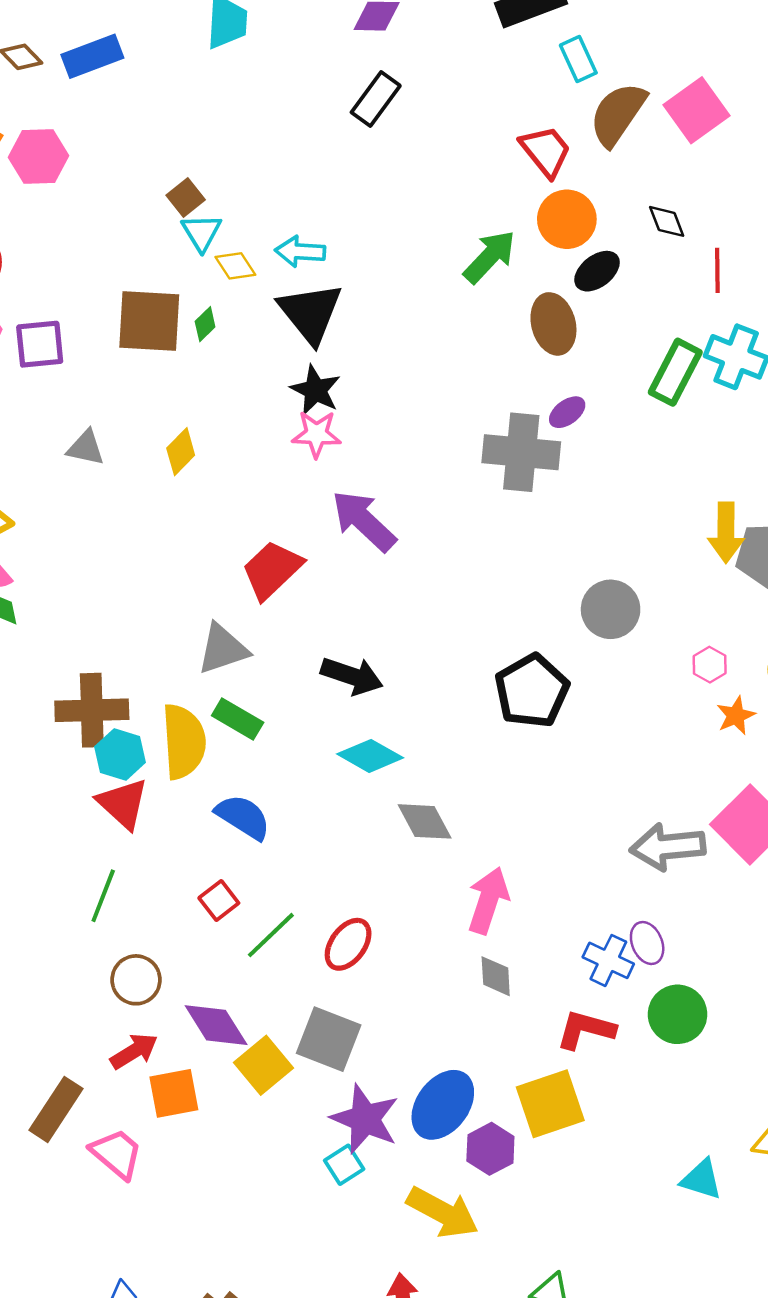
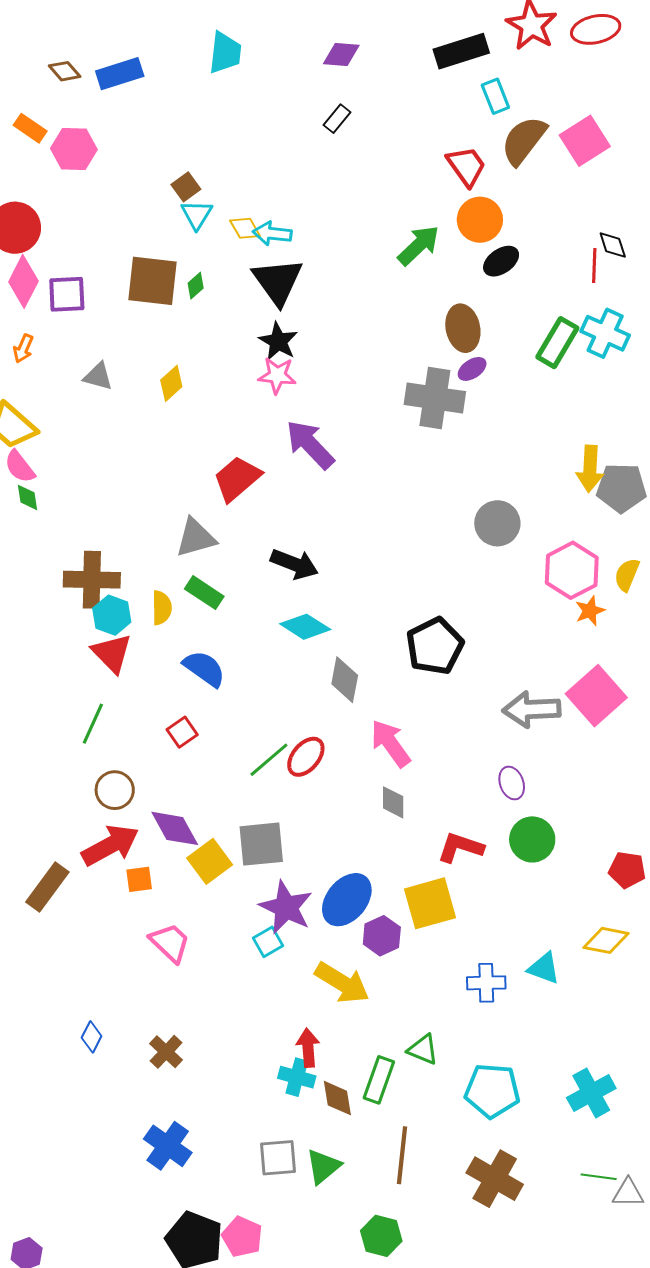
black rectangle: (376, 99) -> (337, 119), size x0.7
black diamond: (667, 221) -> (613, 245), moved
yellow diamond: (235, 266) -> (245, 228), moved
brown ellipse: (553, 324) -> (463, 328), moved
pink hexagon: (710, 665) -> (572, 570), size x2.0
black pentagon: (532, 691) -> (435, 646), moved
yellow semicircle: (184, 742) -> (162, 608), size x0.6
gray diamond: (425, 821) -> (345, 680), turned 36
pink arrow: (488, 900) -> (390, 743), turned -57
green line: (271, 935) -> (269, 760), moved
red ellipse: (348, 944) -> (306, 757), moved
blue cross: (608, 960) -> (486, 983), moved, turned -30
gray square: (329, 1039) -> (261, 844), turned -30
red arrow: (134, 1051) -> (110, 845), size x1.5
orange square: (174, 1093) -> (139, 879), size x0.7
pink trapezoid: (117, 1154) -> (170, 943), moved

